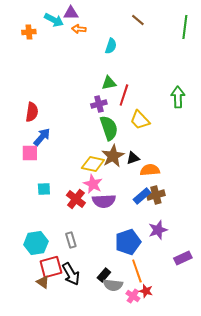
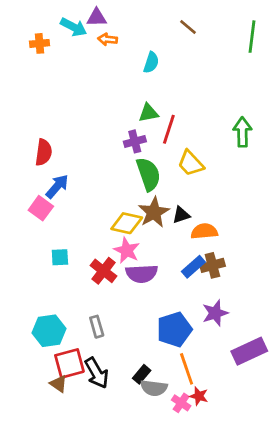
pink square: (30, 153) -> (41, 208), turned 36
purple rectangle: (183, 258) -> (249, 351), size x1.4

